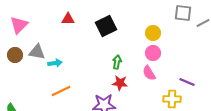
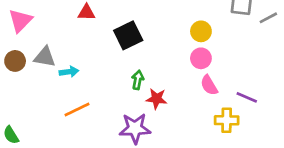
black square: (106, 26) -> (128, 35), moved
green arrow: (117, 62) -> (138, 80), moved
pink semicircle: (149, 73) -> (209, 85), moved

